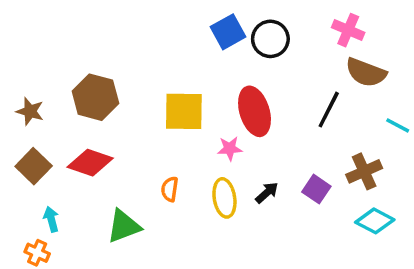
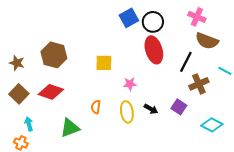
yellow square: (184, 111) -> (104, 63), size x0.7
red ellipse: (255, 111) -> (154, 50), moved
brown cross: (364, 171) -> (199, 84), moved
black arrow: (267, 193) -> (151, 109), turned 72

